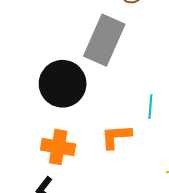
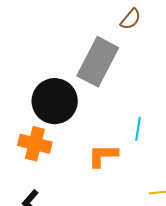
orange cross: (58, 147) -> (35, 144), moved

